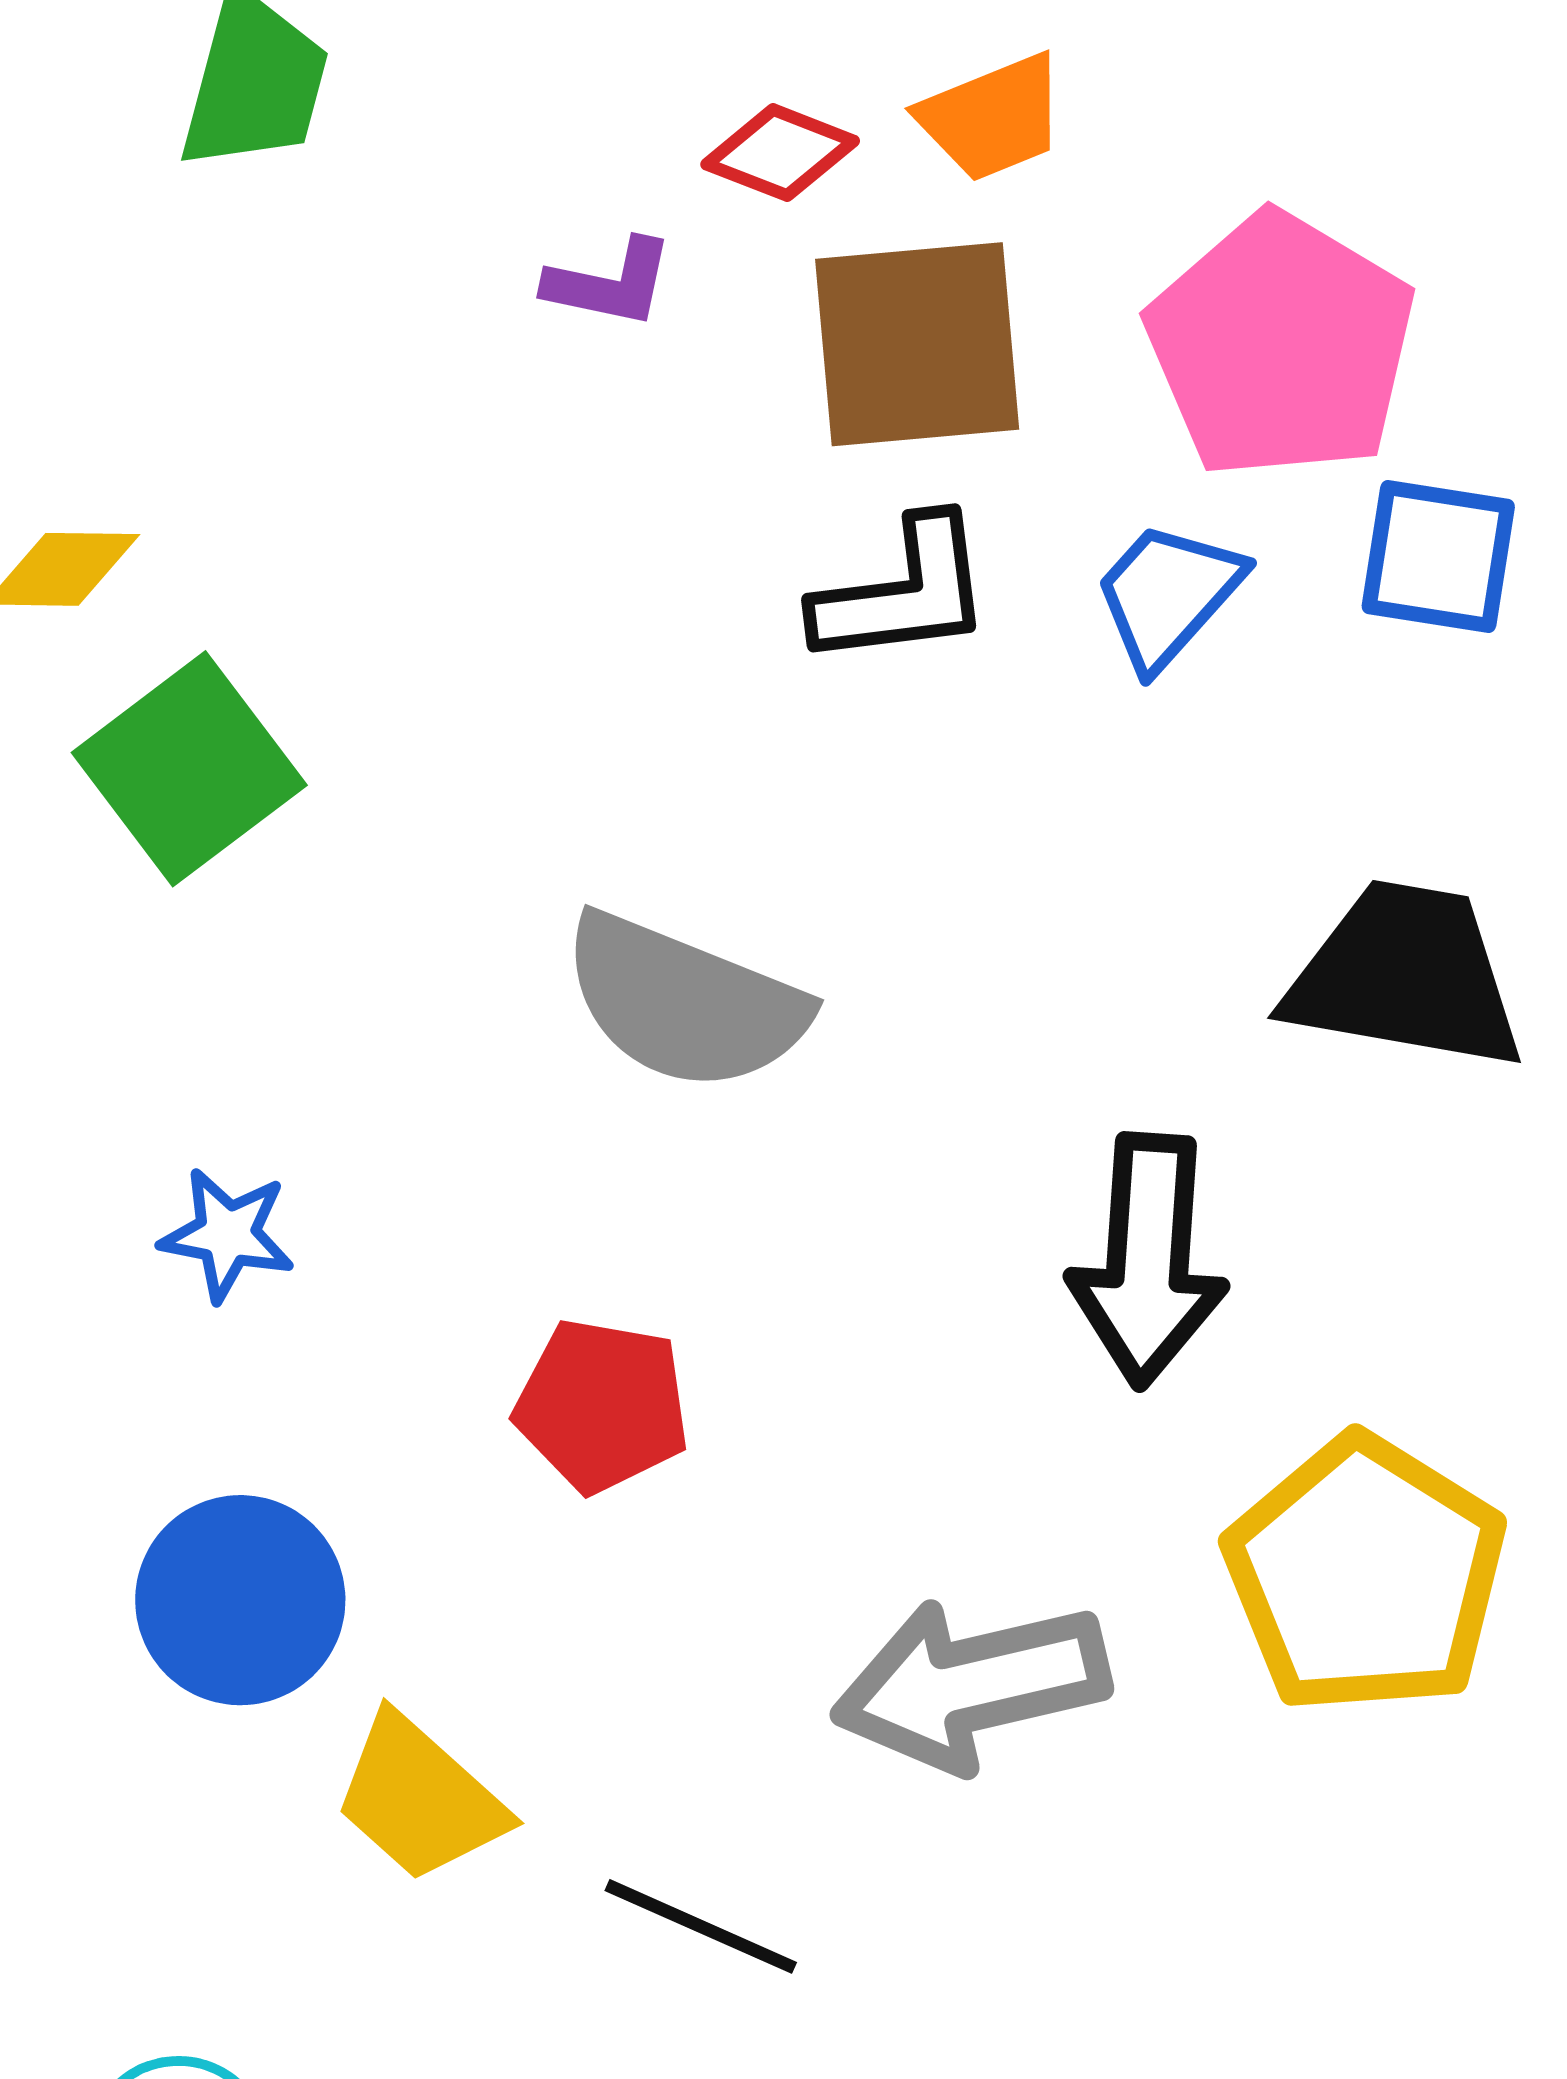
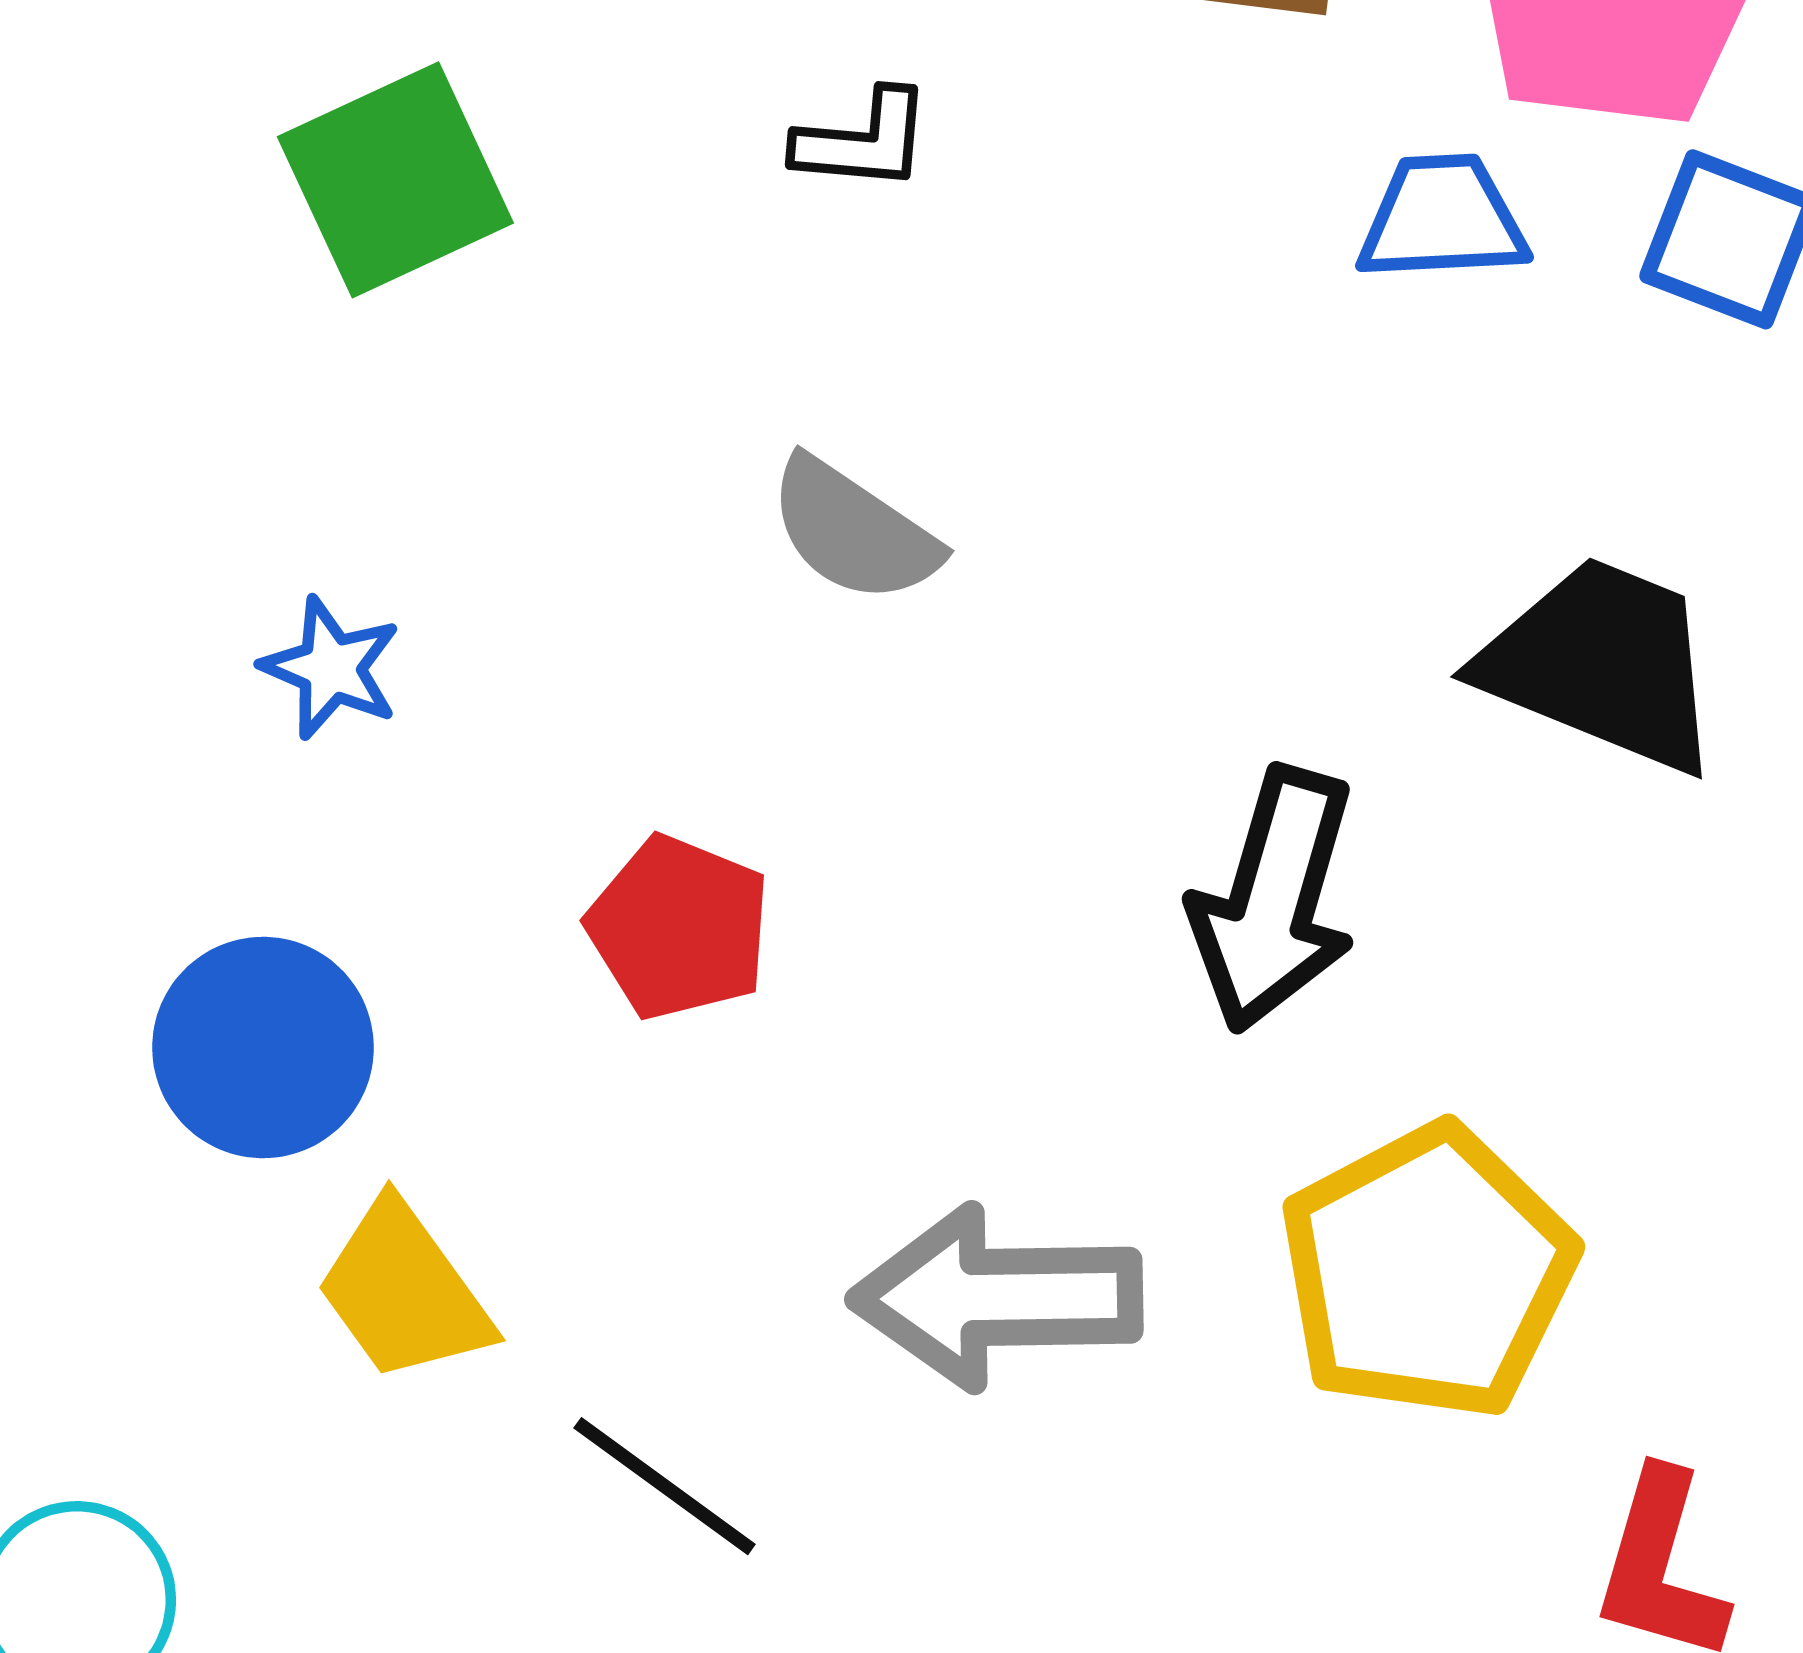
black L-shape: (903, 593) -> (863, 141), moved, size x0.7
blue trapezoid: (1168, 595) -> (1442, 219), turned 33
gray semicircle: (684, 1002) -> (853, 531), size x0.7

